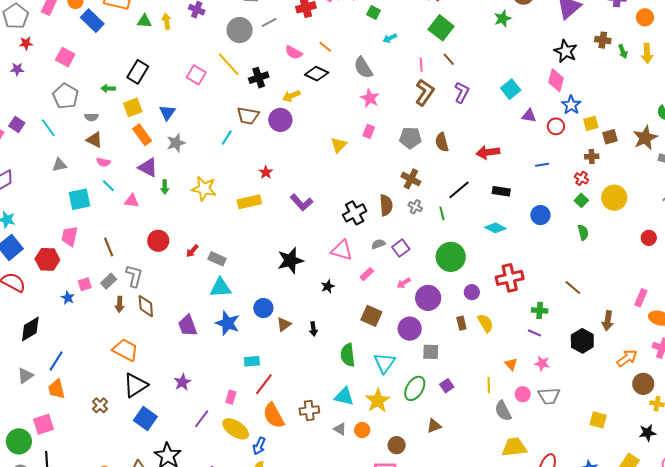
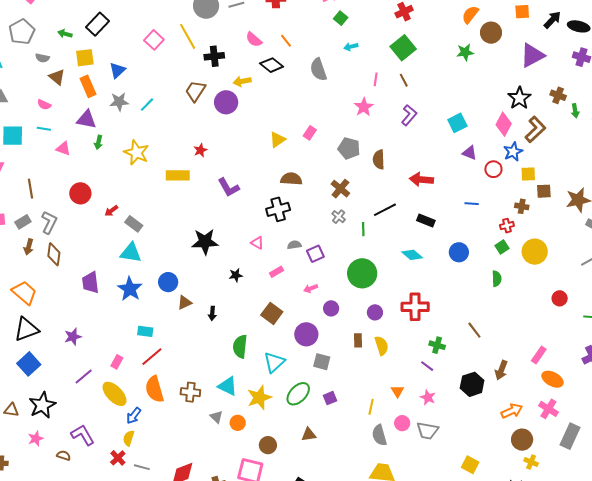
brown L-shape: (425, 92) -> (535, 129), moved
pink star: (370, 98) -> (364, 107), moved
brown trapezoid: (248, 116) -> (195, 91), turned 100
cyan line: (227, 138) -> (147, 105), moved
brown triangle: (94, 140) -> (57, 77), moved
purple triangle: (148, 167) -> (86, 119), turned -30
red cross: (581, 178) -> (507, 226), turned 32
cyan line: (108, 186) -> (44, 129), turned -48
brown semicircle: (386, 205) -> (291, 179), moved, turned -95
pink triangle: (342, 250) -> (257, 243), size x0.6
purple circle: (428, 298) -> (331, 308), size x0.6

